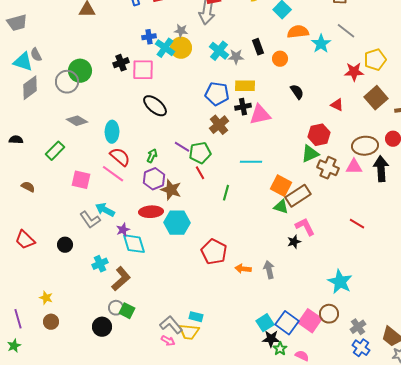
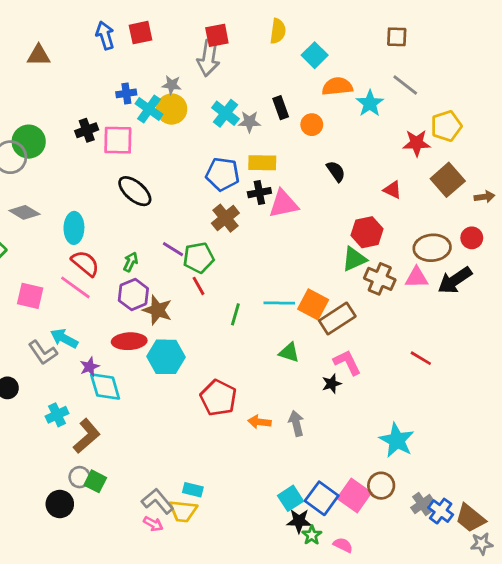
cyan line: (251, 162) -> (279, 303), moved
black arrow: (381, 169) -> (455, 280), turned -120
green triangle: (281, 207) -> (289, 353), moved
blue cross: (361, 348) -> (441, 511), moved

